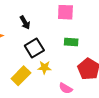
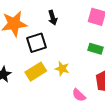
black square: (34, 48) -> (37, 43), moved

